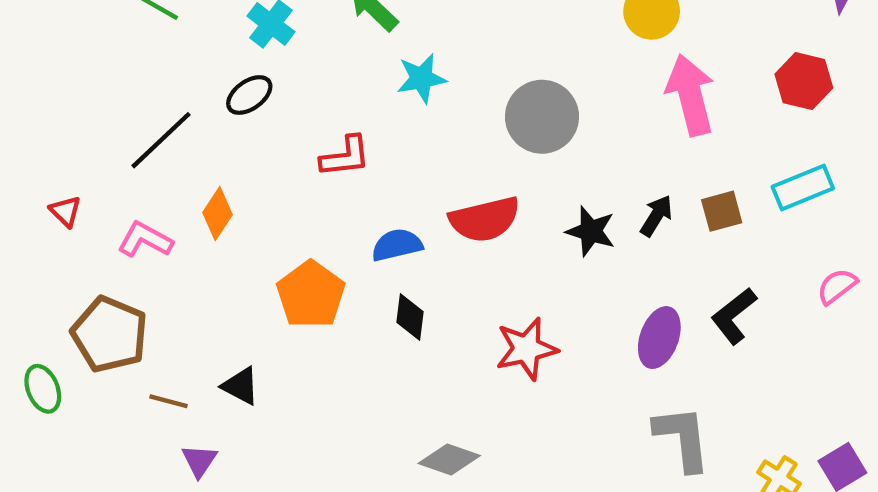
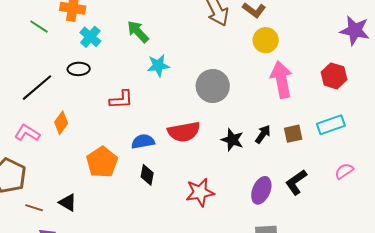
black ellipse: (249, 95) -> (79, 69), turned 30

